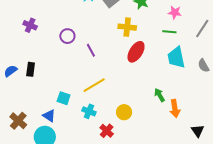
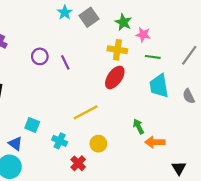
pink star: (175, 12) -> (143, 35), moved
yellow cross: (127, 27) -> (117, 50), moved
purple line: (91, 50) -> (65, 62), moved
yellow line: (94, 85) -> (86, 112), moved
orange arrow: (175, 109) -> (155, 142), turned 96

